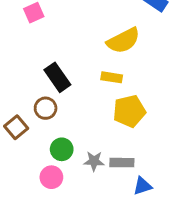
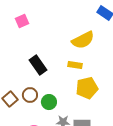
brown circle: (46, 108) -> (30, 95), moved
green circle: (62, 149) -> (49, 102), moved

